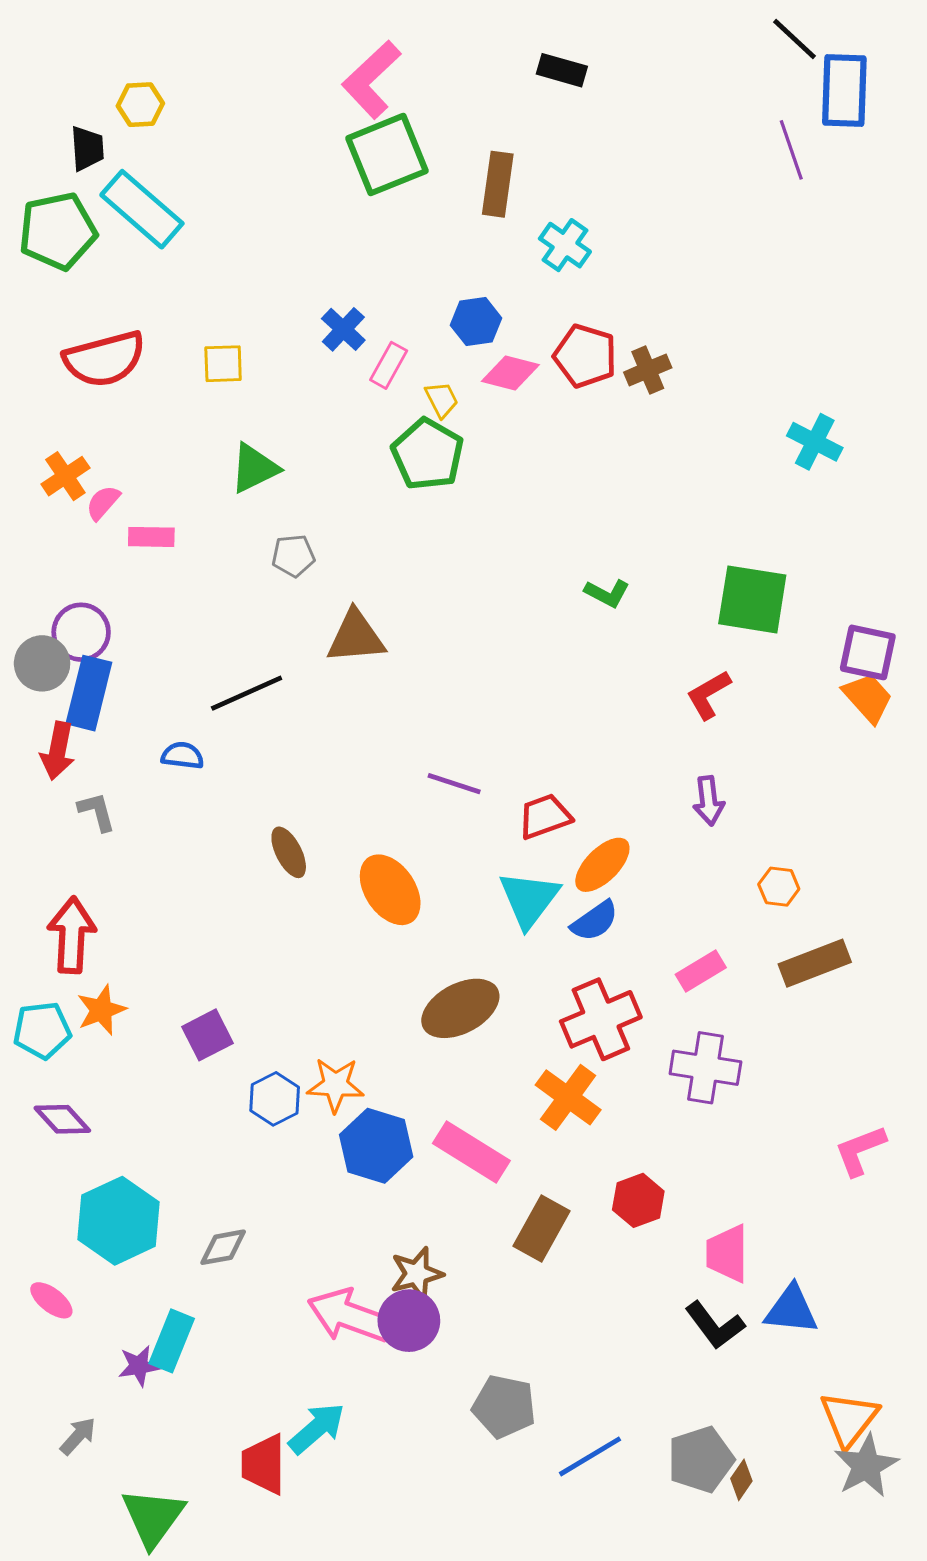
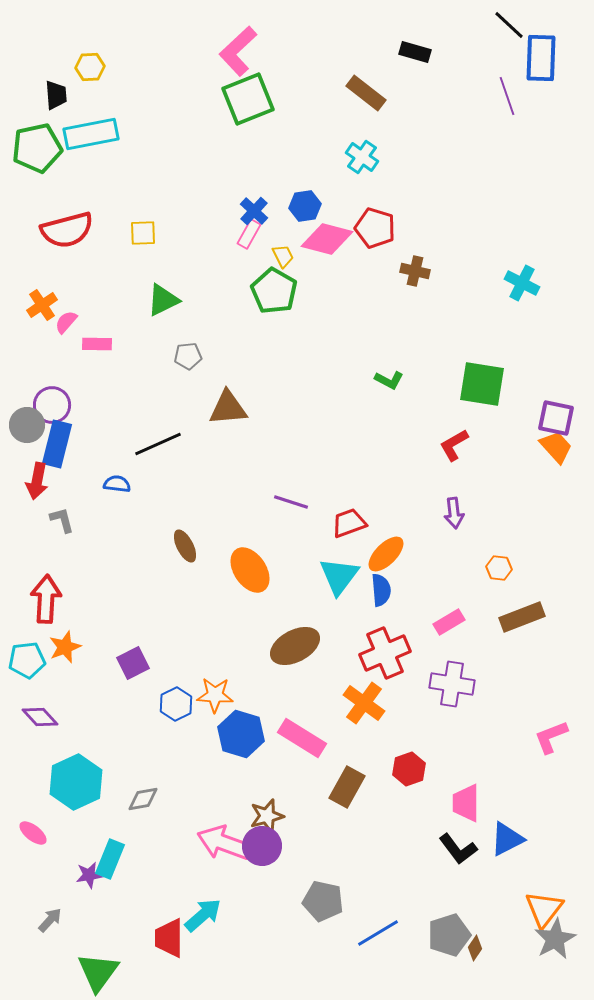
black rectangle: (562, 70) -> (415, 52), moved
brown rectangle: (498, 184) -> (366, 93), moved, turned -60
cyan rectangle: (142, 209) -> (91, 134), turned -52
blue cross: (343, 329) -> (254, 211), moved
brown cross: (648, 370) -> (415, 271), moved, turned 36
pink diamond: (510, 373) -> (327, 239), size x1.4
blue semicircle: (595, 921) -> (381, 590), turned -60
blue triangle: (791, 1310) -> (507, 839), turned -33

